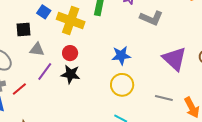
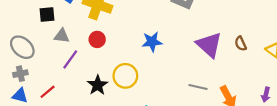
black star: (71, 74) -> (98, 85), moved, turned 30
yellow circle: (122, 85) -> (125, 76), moved
red line: (19, 89) -> (48, 92), moved

